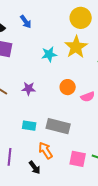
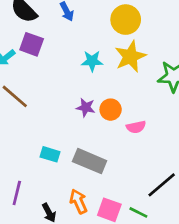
yellow circle: (81, 18) -> (126, 20), moved
purple star: (29, 89) -> (86, 108), moved
orange arrow: (45, 150) -> (78, 201), moved

